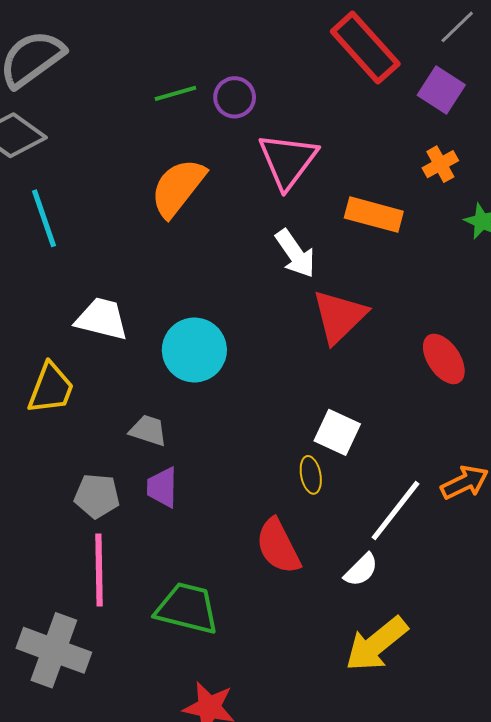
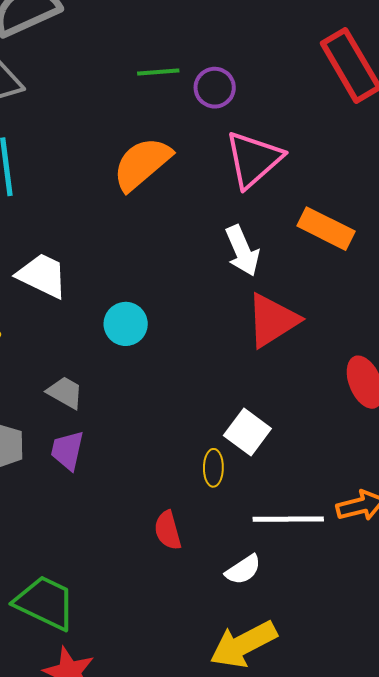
cyan circle: (194, 350) -> (126, 324), size x0.7
white line: (396, 511) -> (288, 519), turned 40
red semicircle: (278, 546) -> (168, 530), size x0.7
green trapezoid: (187, 608) -> (45, 603), moved

